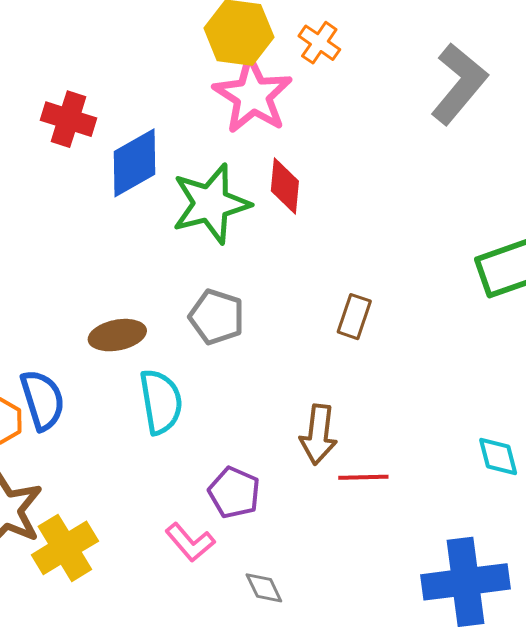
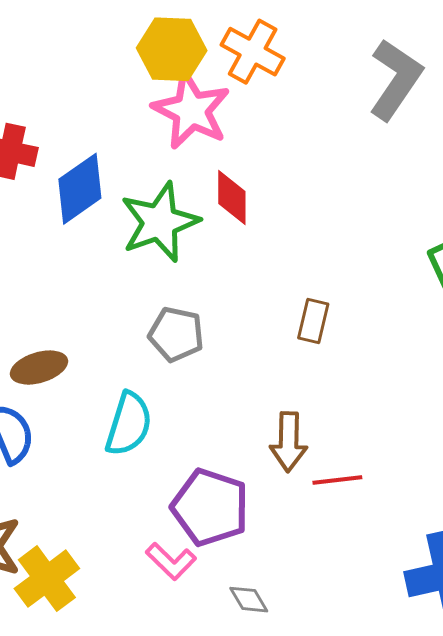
orange cross: (319, 43) -> (253, 52), size x1.5
brown ellipse: (117, 335) -> (39, 368), moved
cyan semicircle: (161, 402) -> (129, 424), turned 32
purple pentagon: (234, 492) -> (210, 507), size x1.5

